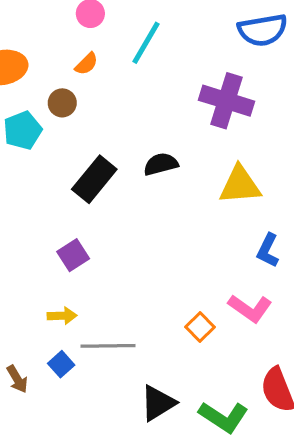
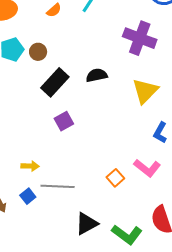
brown circle: (62, 103) -> (38, 52), moved
yellow triangle: (240, 185) -> (145, 91), turned -44
purple square: (73, 255) -> (64, 121), moved

